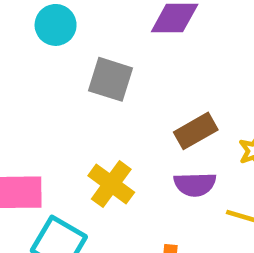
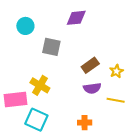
yellow cross: (111, 184) -> (40, 85), moved

